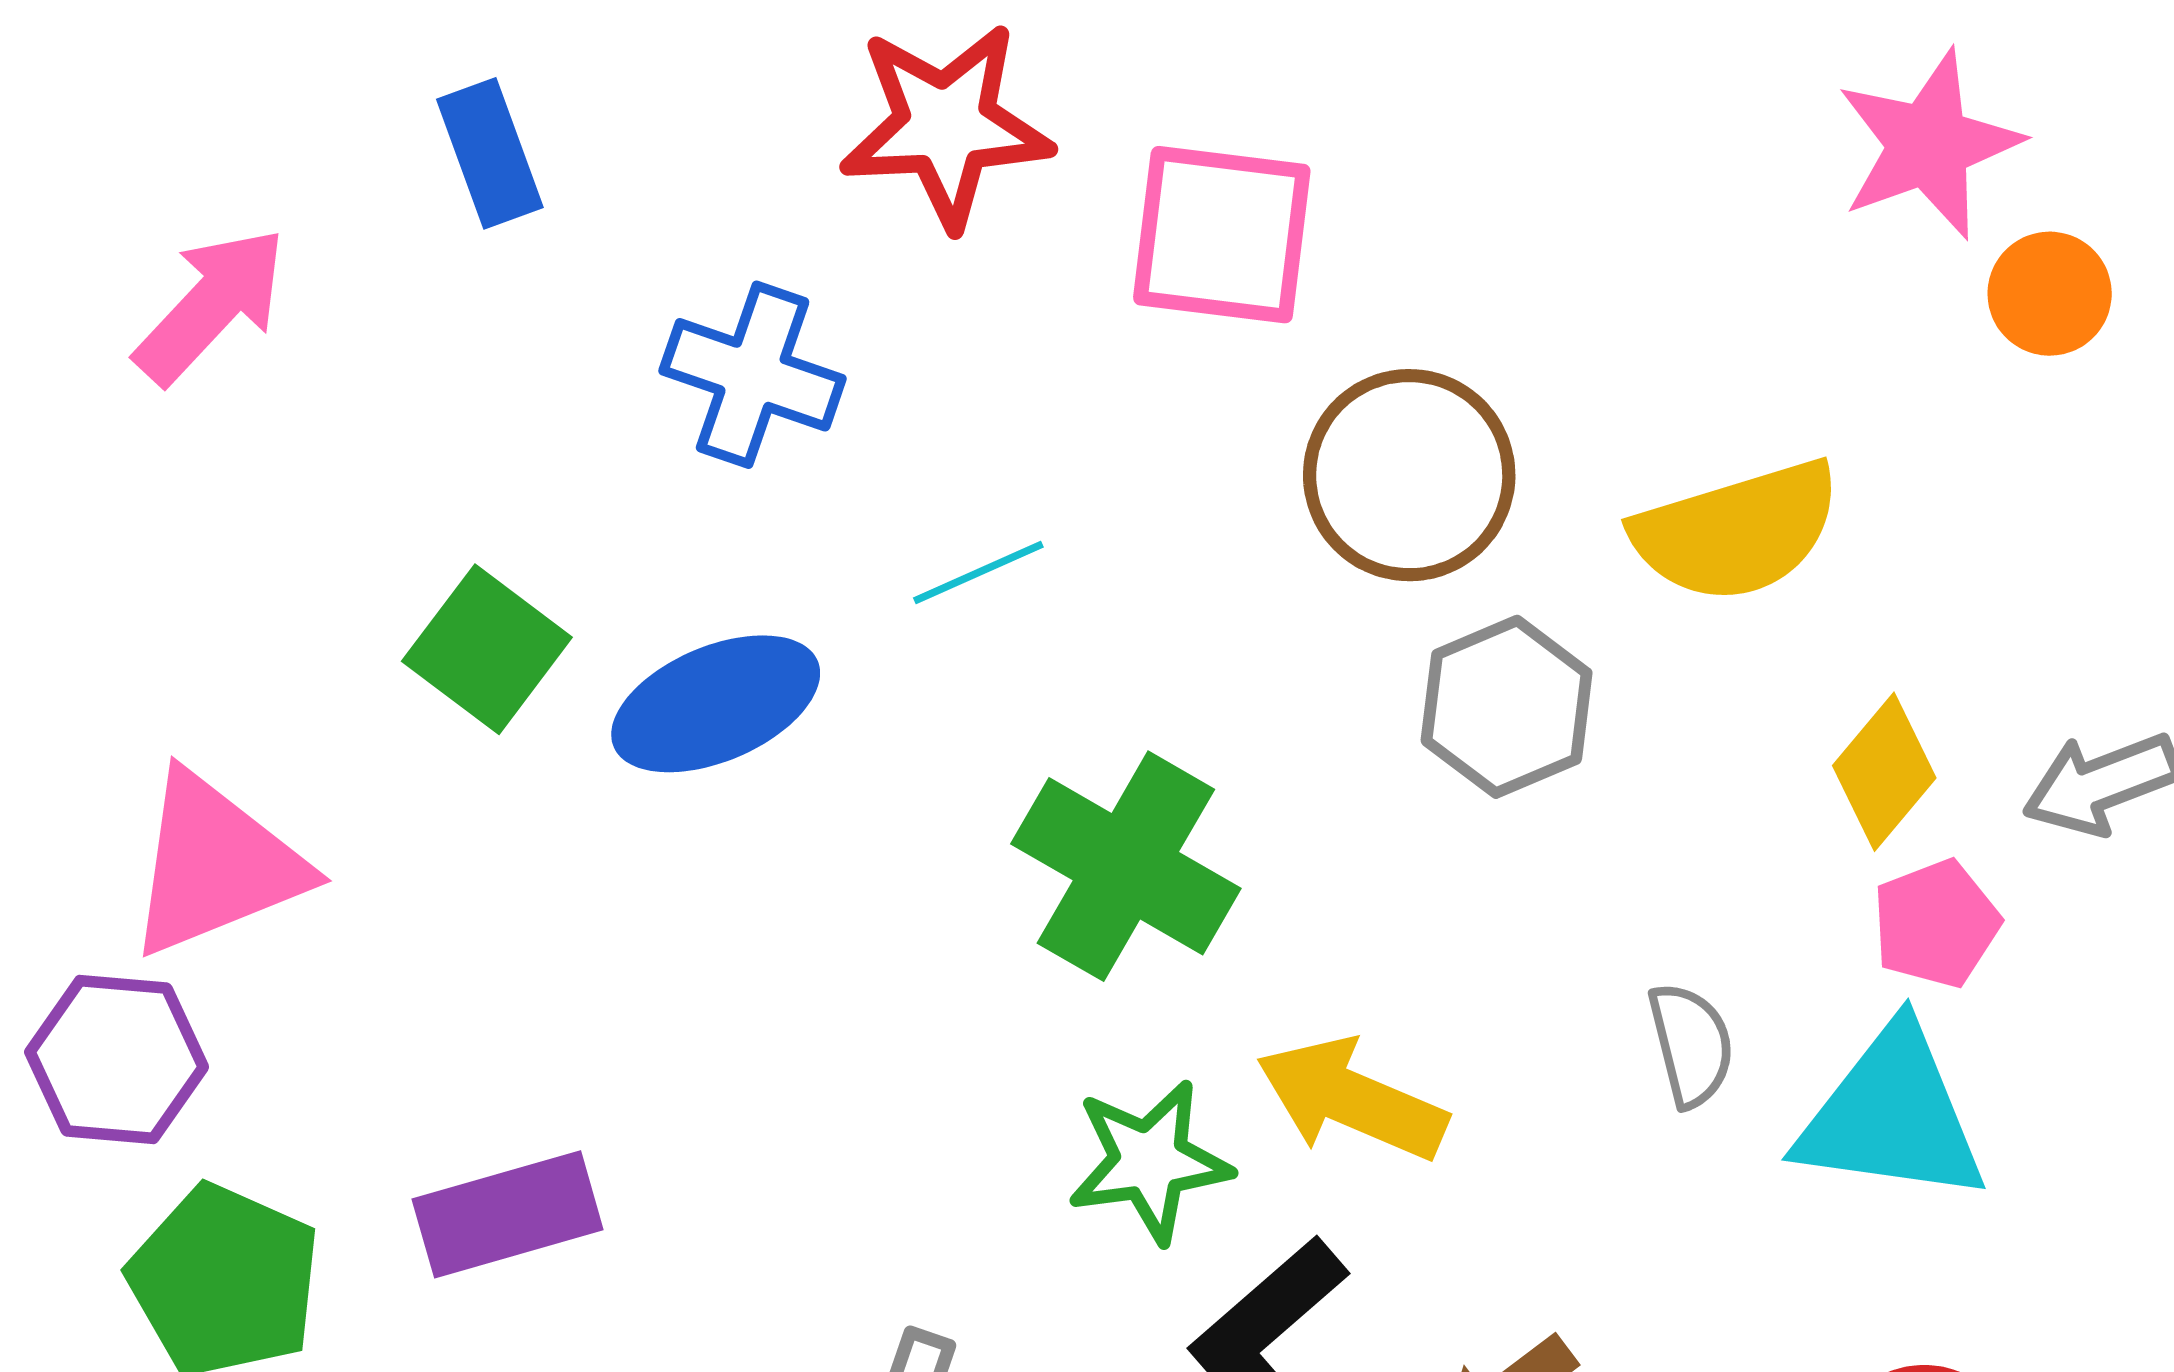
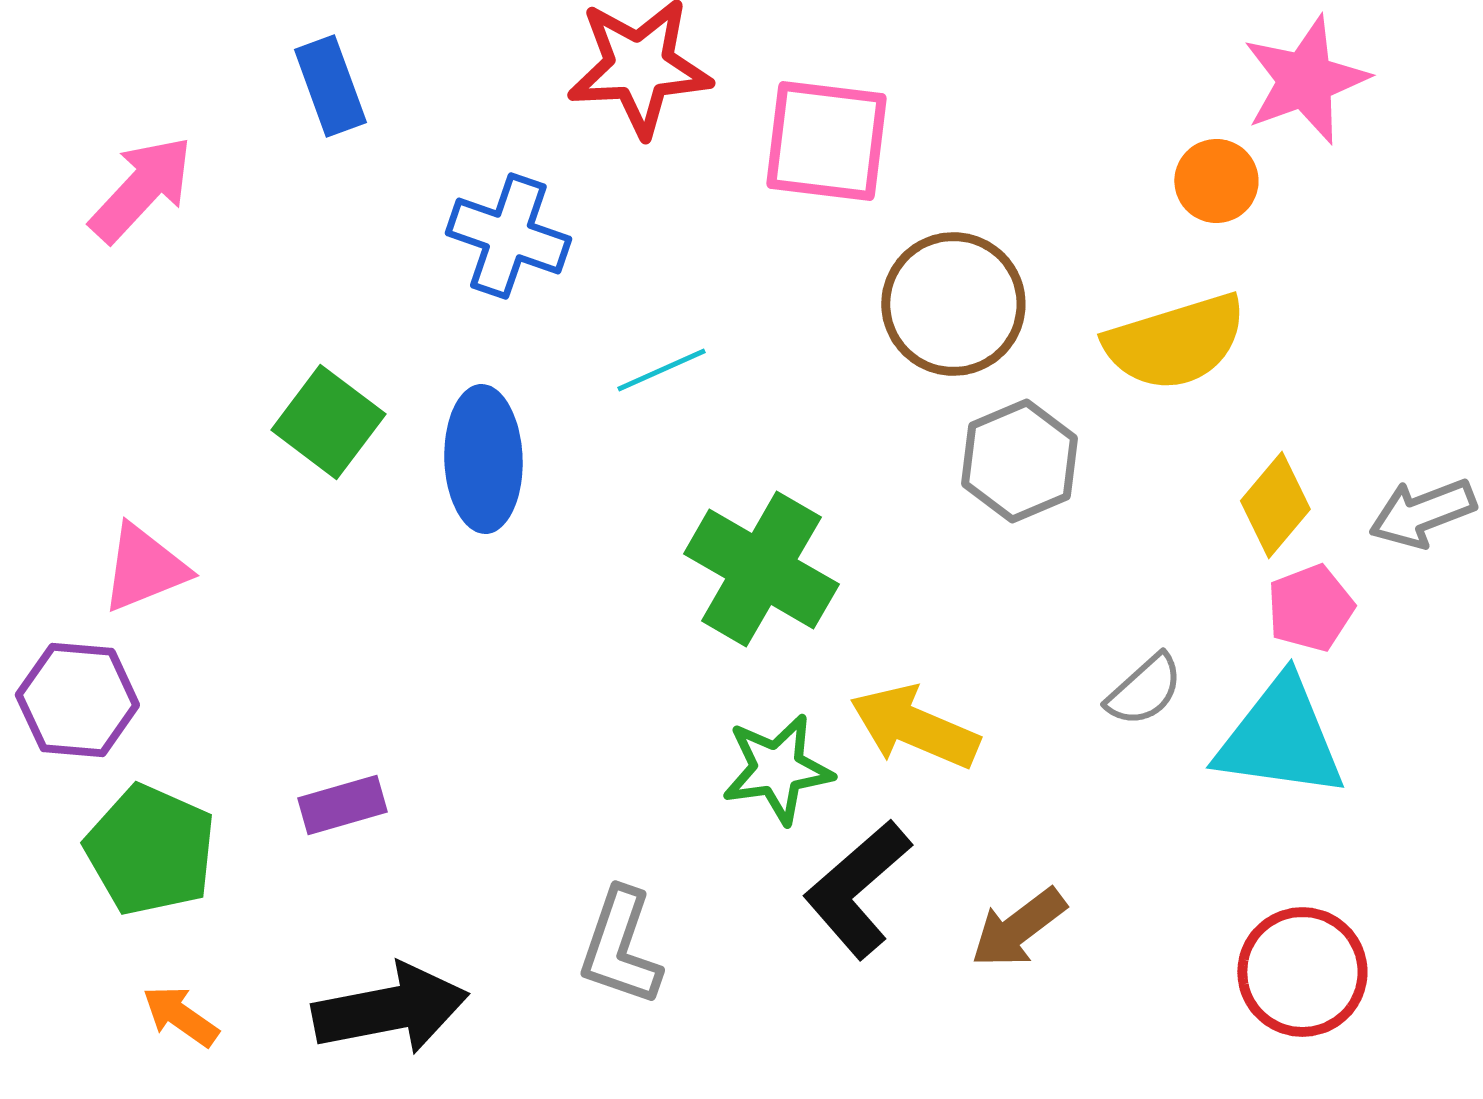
orange circle: (2050, 294) -> (1216, 181), moved
blue ellipse: (716, 704) -> (483, 459), turned -69
pink triangle: (215, 865) -> (144, 568), size x0.7
gray semicircle: (1691, 1045) -> (1144, 690), turned 62
purple rectangle: (508, 1214) -> (342, 805), size x0.7

